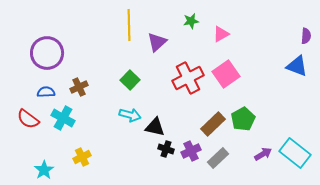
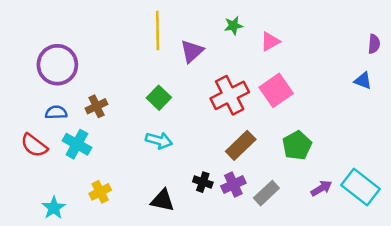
blue triangle: (297, 66) -> (363, 81), size x0.7
brown rectangle: (213, 124) -> (241, 145), moved
black triangle: (155, 127) -> (162, 200), moved

